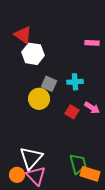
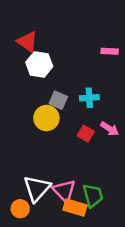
orange rectangle: (90, 174) -> (75, 207), moved
pink triangle: (36, 176) -> (64, 191), moved

